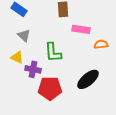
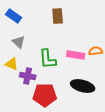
pink rectangle: (81, 29) -> (76, 55), moved
black ellipse: (88, 79) -> (83, 86), turned 55

